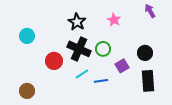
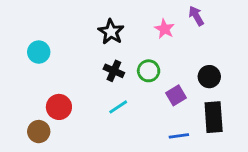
purple arrow: (150, 11) -> (196, 16), moved
black cross: (79, 49) -> (114, 71), size x0.6
red circle: (54, 61) -> (59, 107), moved
blue line: (101, 81) -> (179, 136), moved

